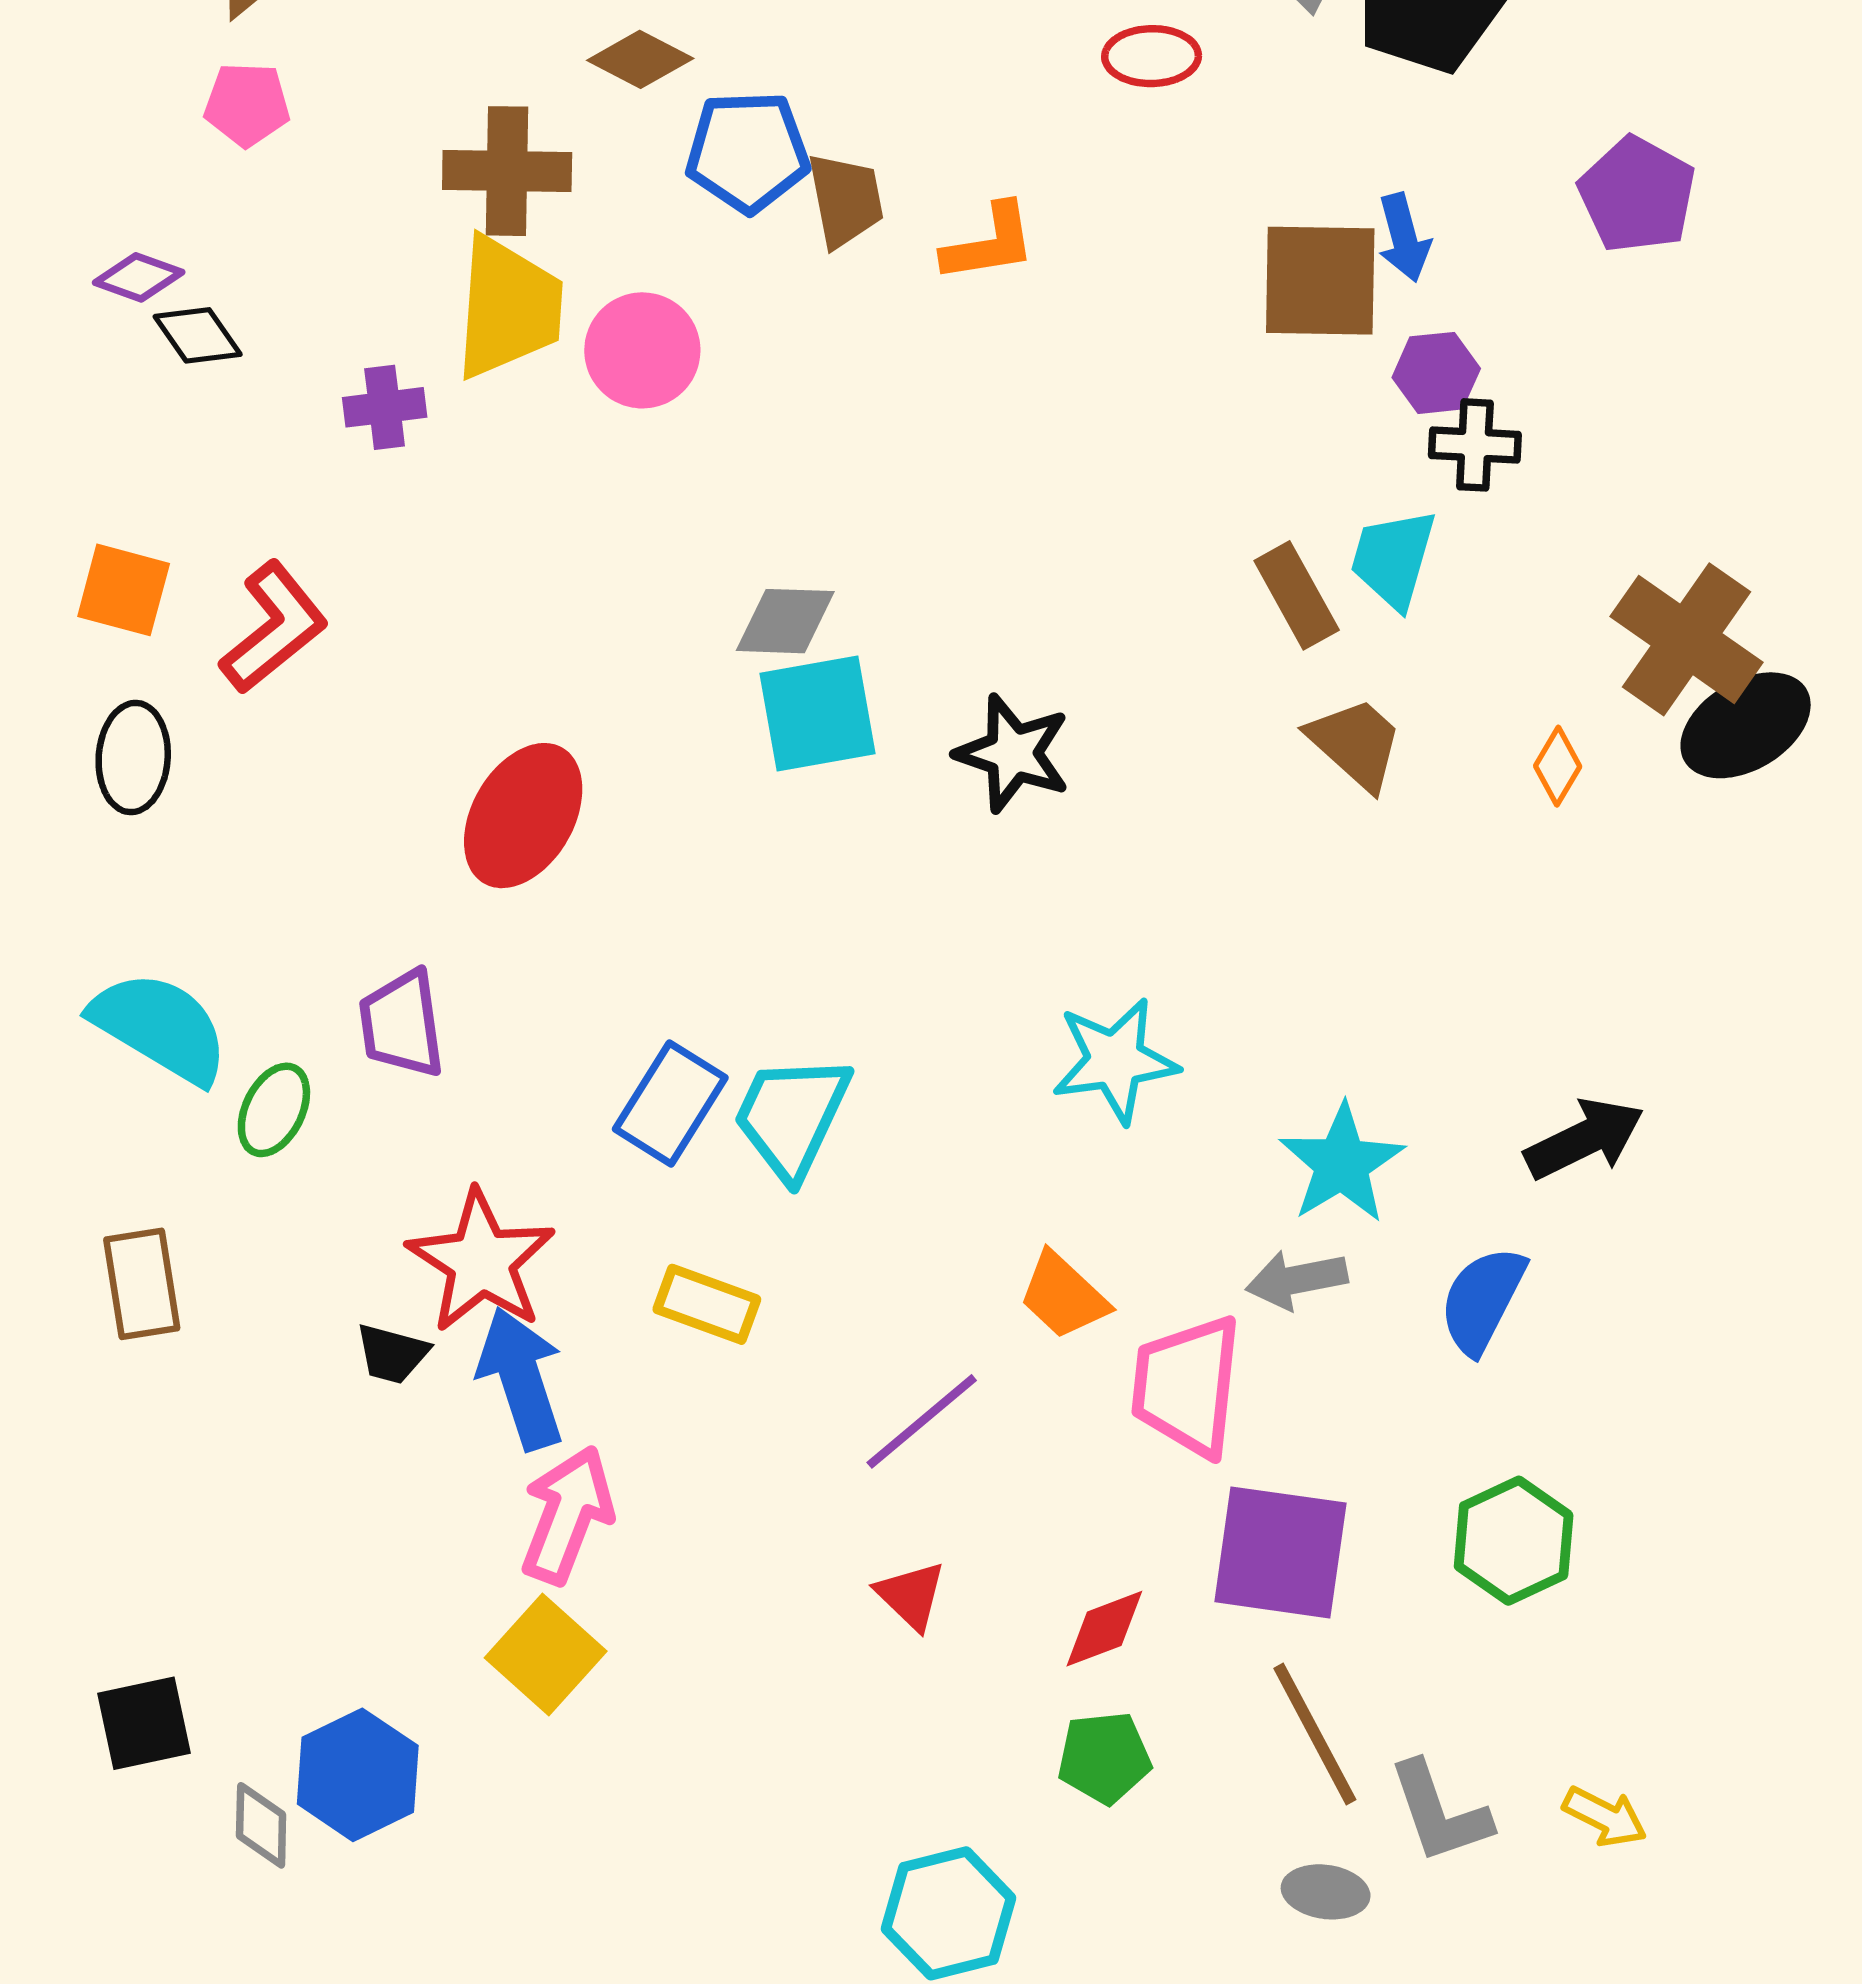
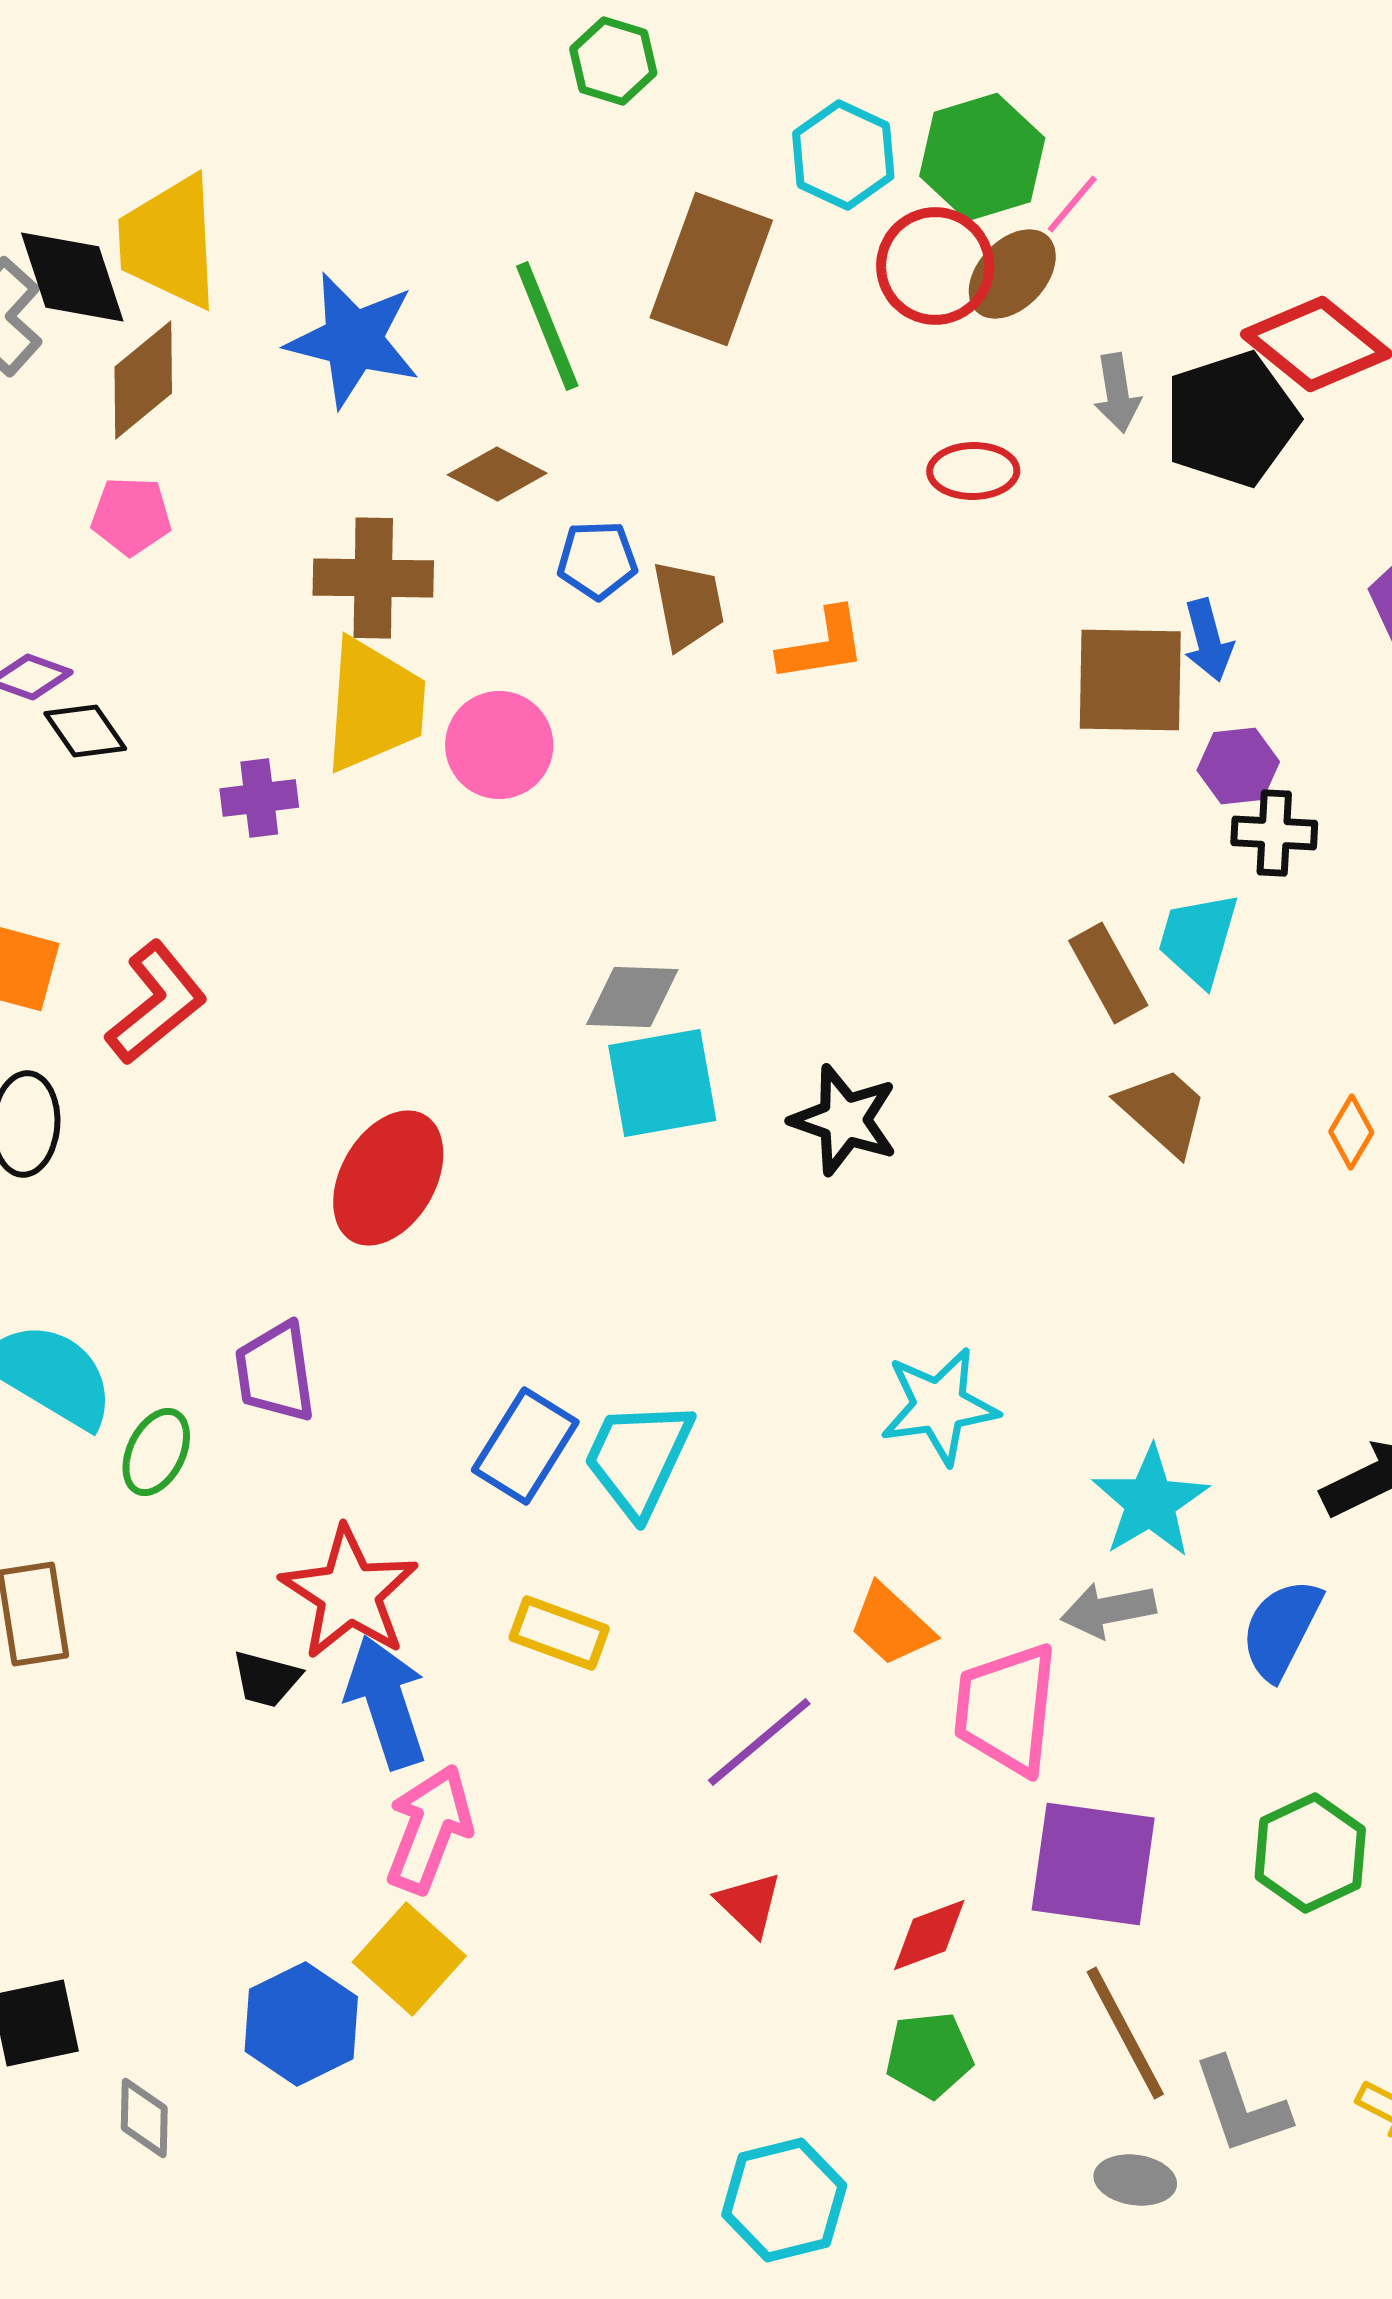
blue pentagon: (748, 152) -> (597, 560), size x0.7
blue hexagon: (358, 1775) -> (301, 2024), moved

